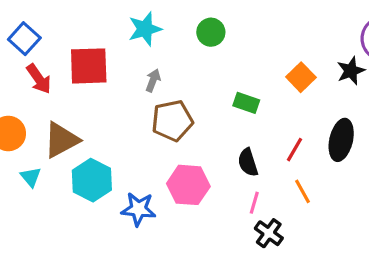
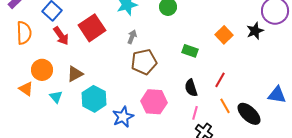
red square: (89, 66) -> (92, 28), turned -32
brown triangle: (61, 140) -> (75, 74), size x0.7
black ellipse: (341, 140) -> (249, 114), moved, turned -60
blue star: (139, 209) -> (123, 117), turned -30

